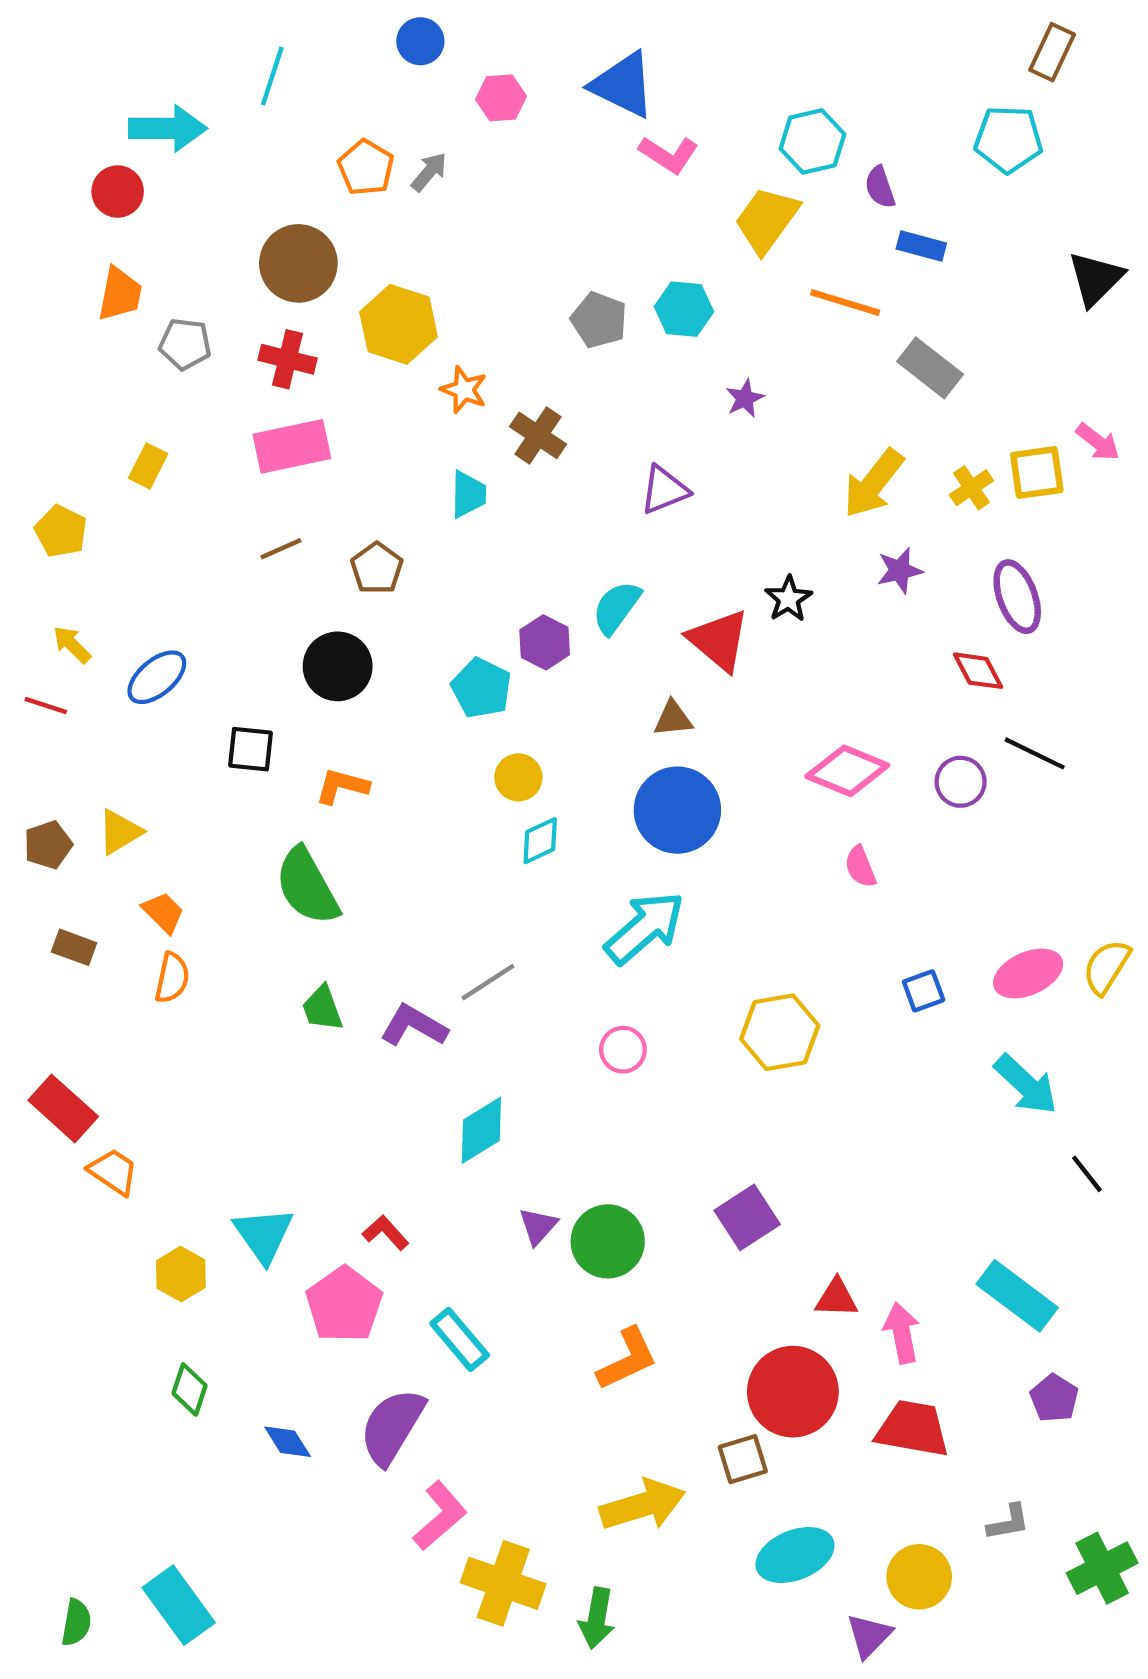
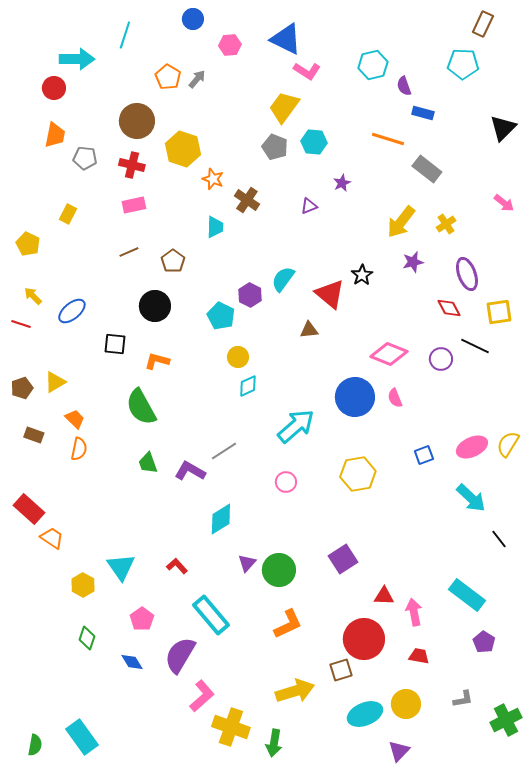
yellow trapezoid: (767, 220) -> (284, 107), moved
pink rectangle: (292, 446) -> (134, 205), size x0.7
yellow square: (1037, 472) -> (499, 312), moved
purple triangle: (664, 490) -> (309, 206), moved, size x0.7
blue circle: (677, 810) -> (355, 397), moved
pink pentagon: (344, 1305) -> (142, 619), moved, size x0.7
cyan rectangle: (460, 1339) -> (211, 615), size x1.4
red trapezoid: (913, 1429) -> (419, 656), size x0.6
yellow circle: (919, 1577) -> (406, 704), moved

